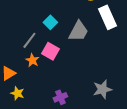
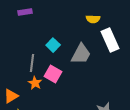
gray line: (29, 40) -> (32, 63), turned -30

